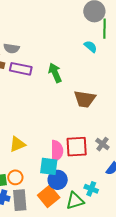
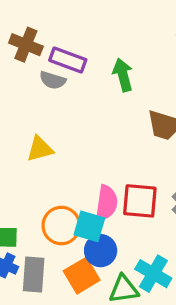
gray semicircle: (11, 48) -> (53, 80), moved
yellow triangle: (17, 144) -> (40, 149), moved
orange circle: (15, 177) -> (61, 226), moved, size x1.5
cyan cross: (91, 189) -> (153, 274), size x1.5

